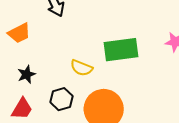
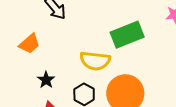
yellow semicircle: (81, 68) -> (95, 61), size x1.4

